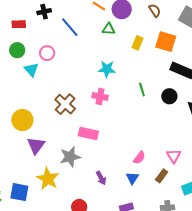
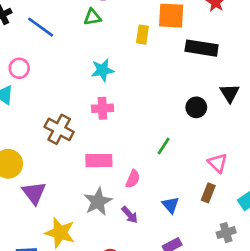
yellow rectangle: (137, 43) -> (142, 35), moved
green line: (142, 90) -> (164, 146), moved, turned 64
black circle: (169, 96) -> (196, 107), moved
gray star: (70, 157) -> (98, 202), moved
pink semicircle: (139, 158) -> (133, 179), moved

